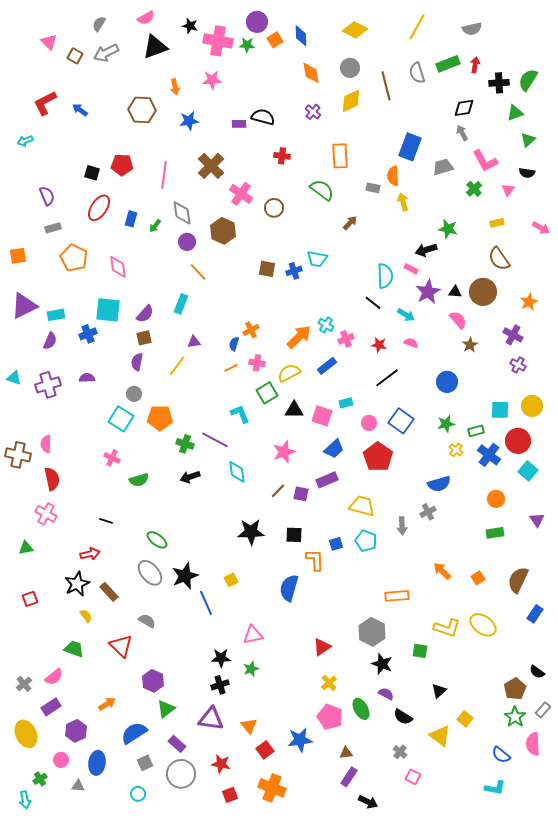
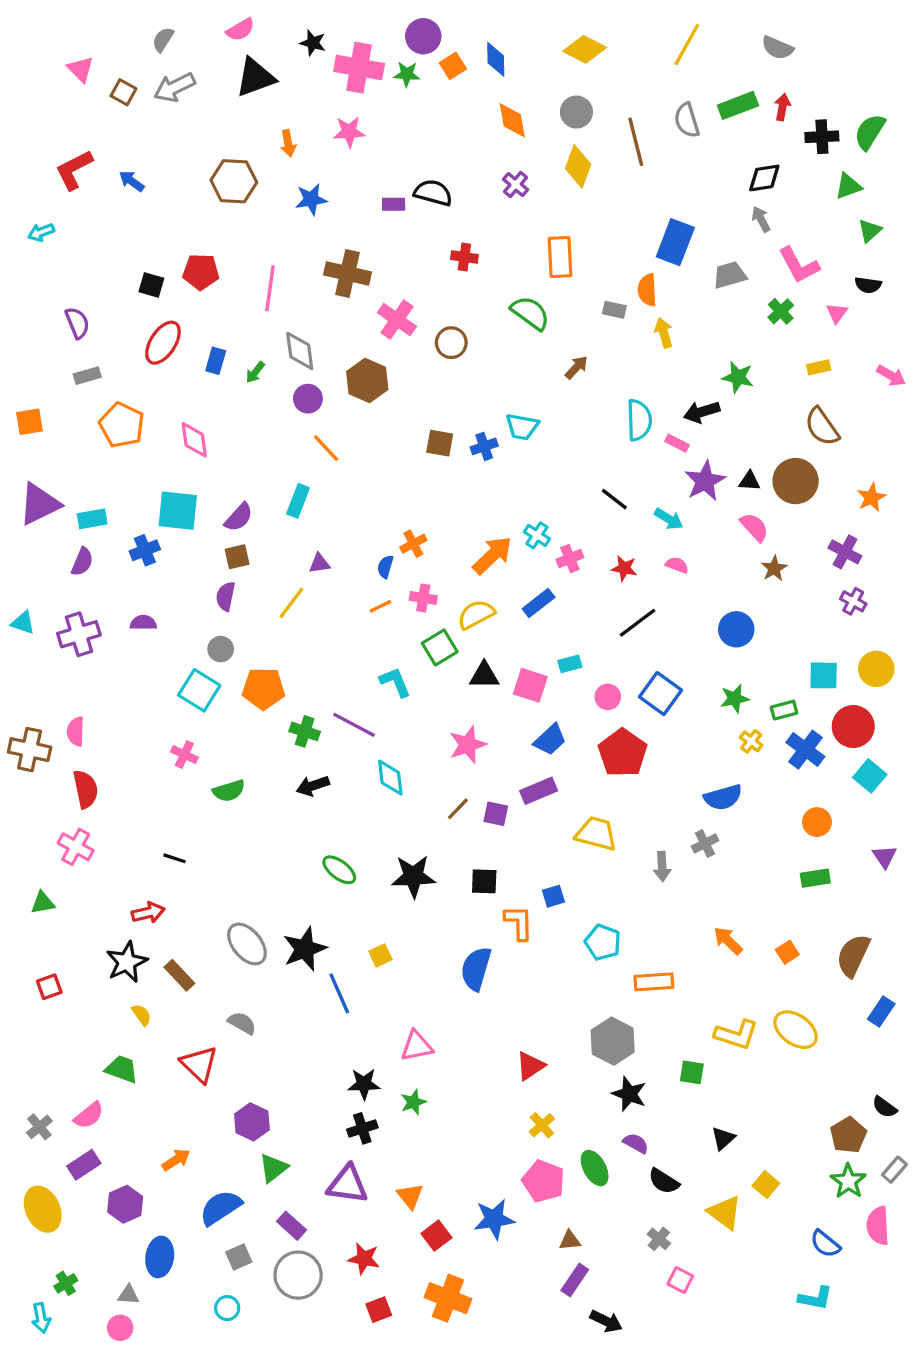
gray semicircle: (472, 29) -> (777, 48), turned 36
yellow diamond: (351, 101) -> (578, 166), turned -45
brown cross: (211, 166) -> (347, 273), turned -32
cyan semicircle: (385, 276) -> (639, 420), moved
green ellipse: (157, 540) -> (339, 870), moved
cyan pentagon: (366, 541) -> (603, 942), moved
pink circle: (61, 760) -> (120, 1328), moved

